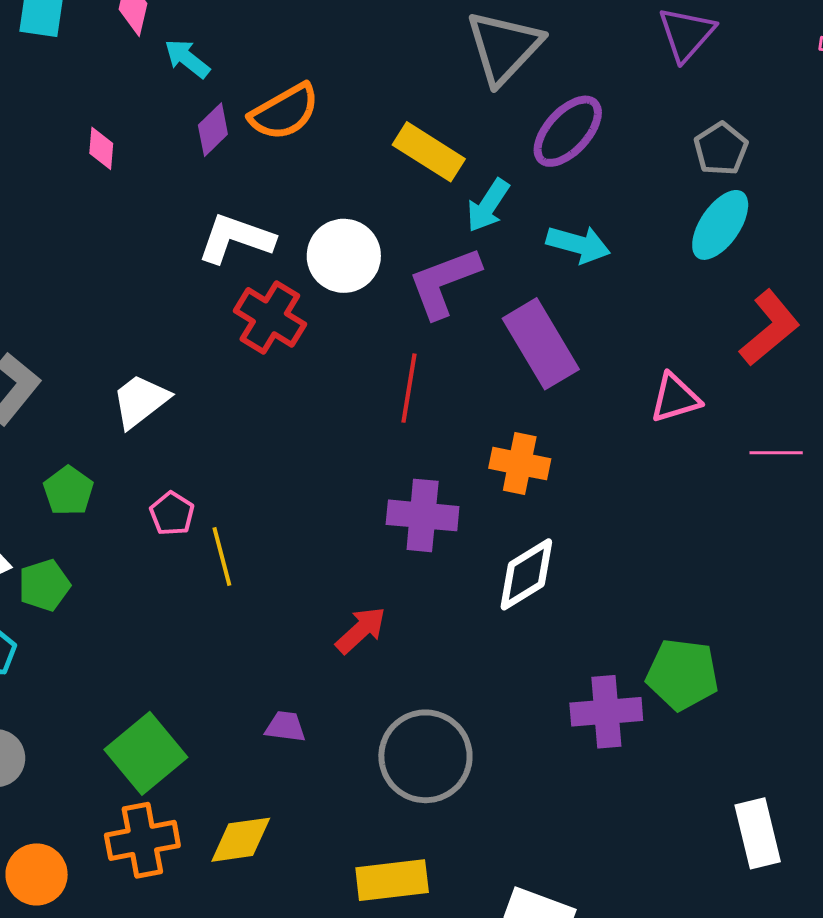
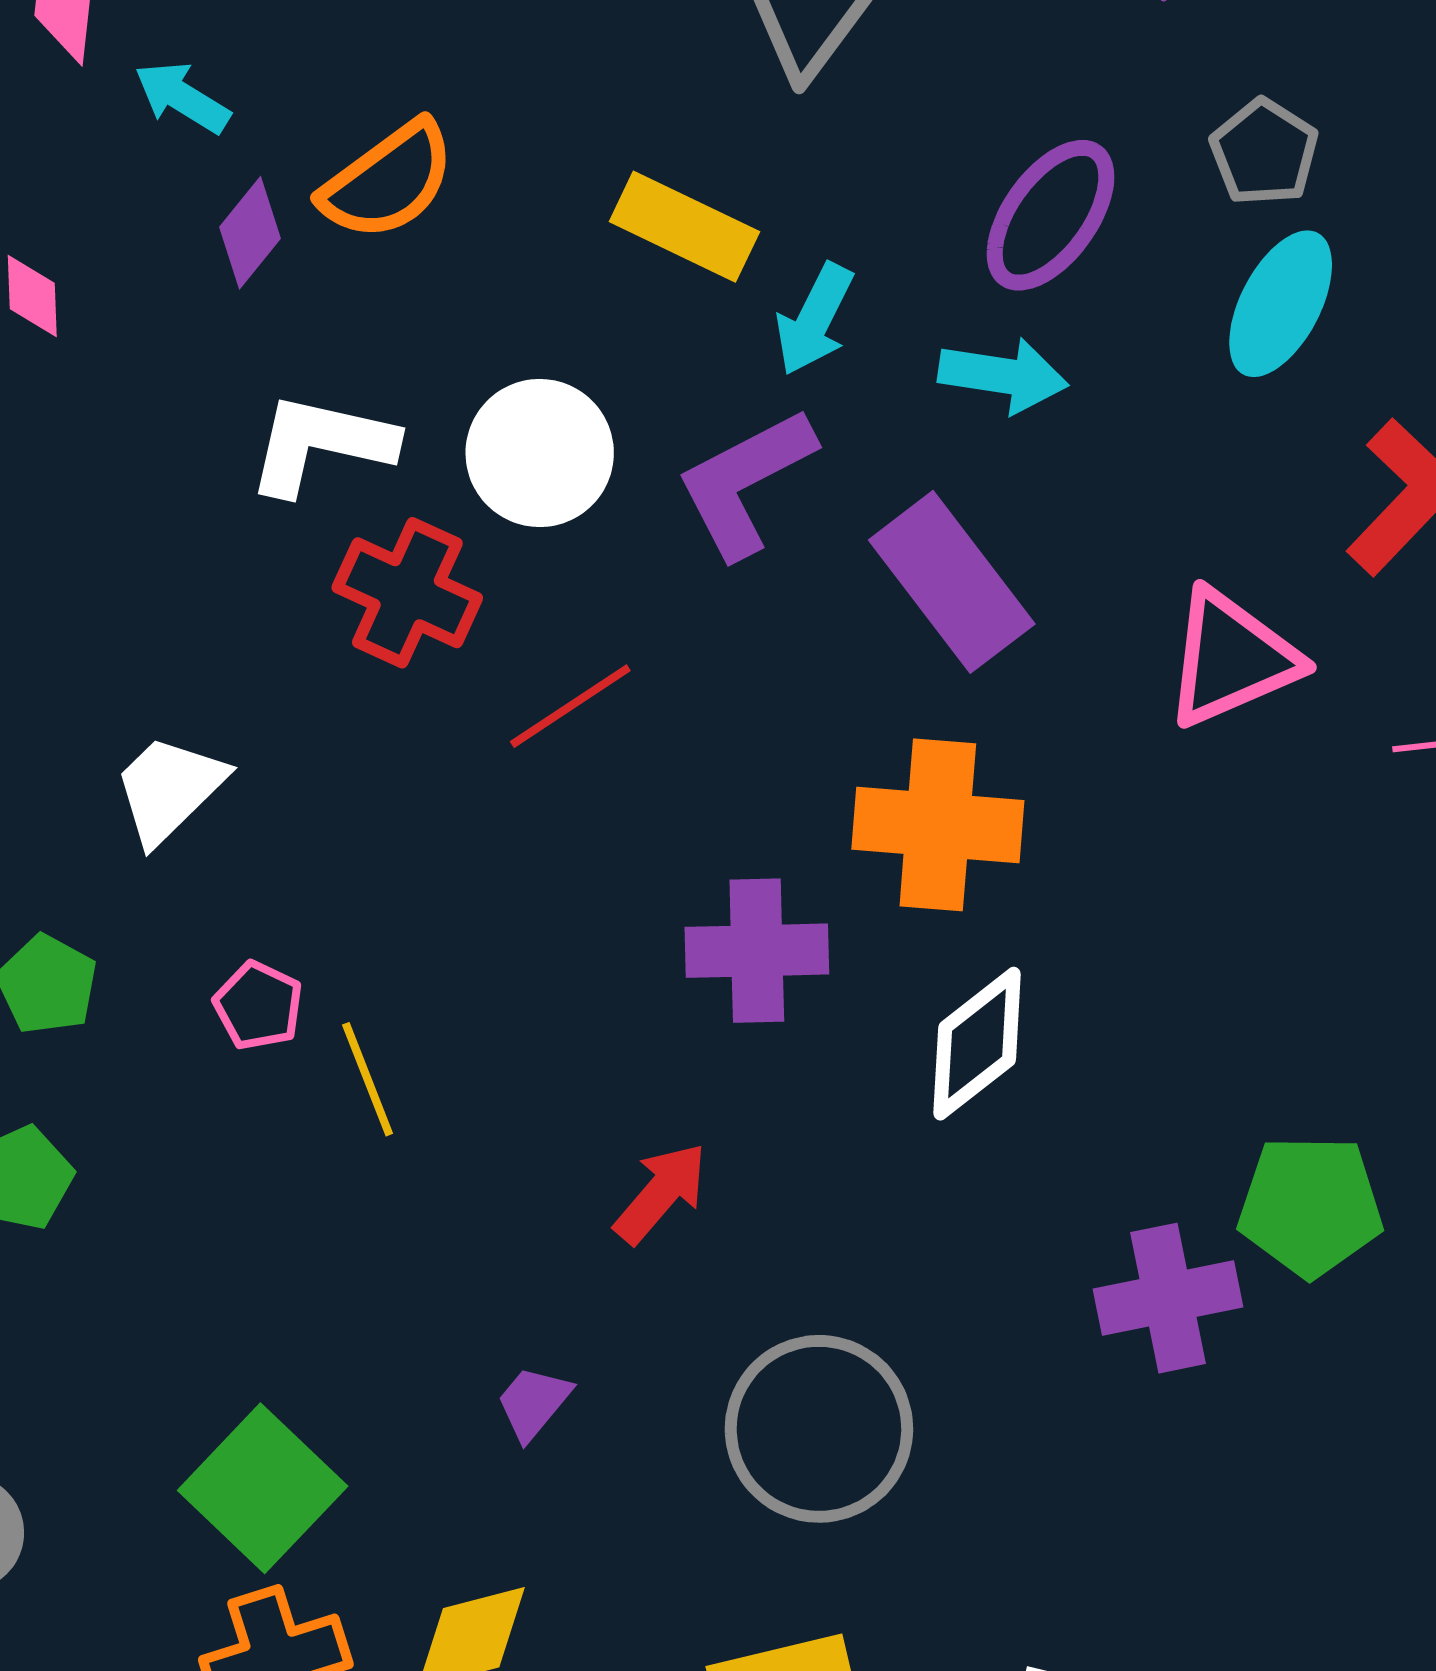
purple ellipse: (568, 131) -> (1051, 215), moved
red line: (409, 388) -> (570, 706), moved, turned 54
pink triangle: (675, 398) -> (1231, 658), size x1.4
orange cross: (520, 464) -> (938, 825), size x1.4
purple trapezoid: (285, 727) -> (533, 1403), turned -51

